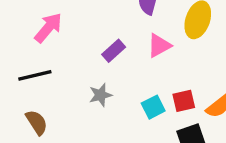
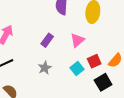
pink triangle: (159, 46) -> (77, 40), moved

